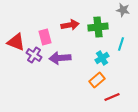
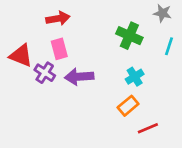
red arrow: (70, 25) -> (58, 18), moved
green cross: (98, 27) -> (129, 36), turned 30
cyan line: (121, 44) -> (169, 46), moved

